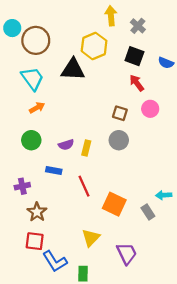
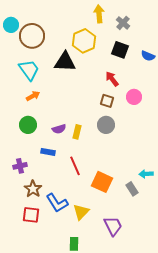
red arrow: (137, 83) -> (112, 79), moved
blue L-shape: (55, 261) -> (57, 203), moved

